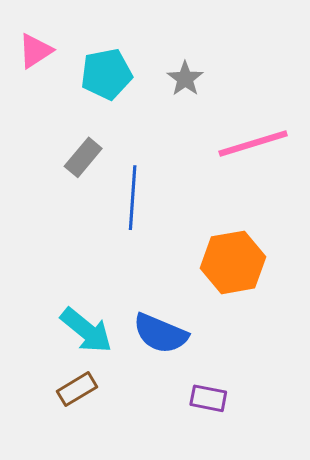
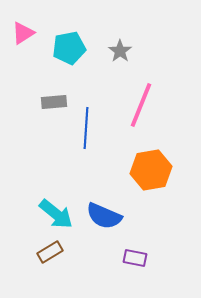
pink line: (253, 144) -> (141, 105), moved, turned -51
gray rectangle: (83, 157) -> (54, 102), turned 45

